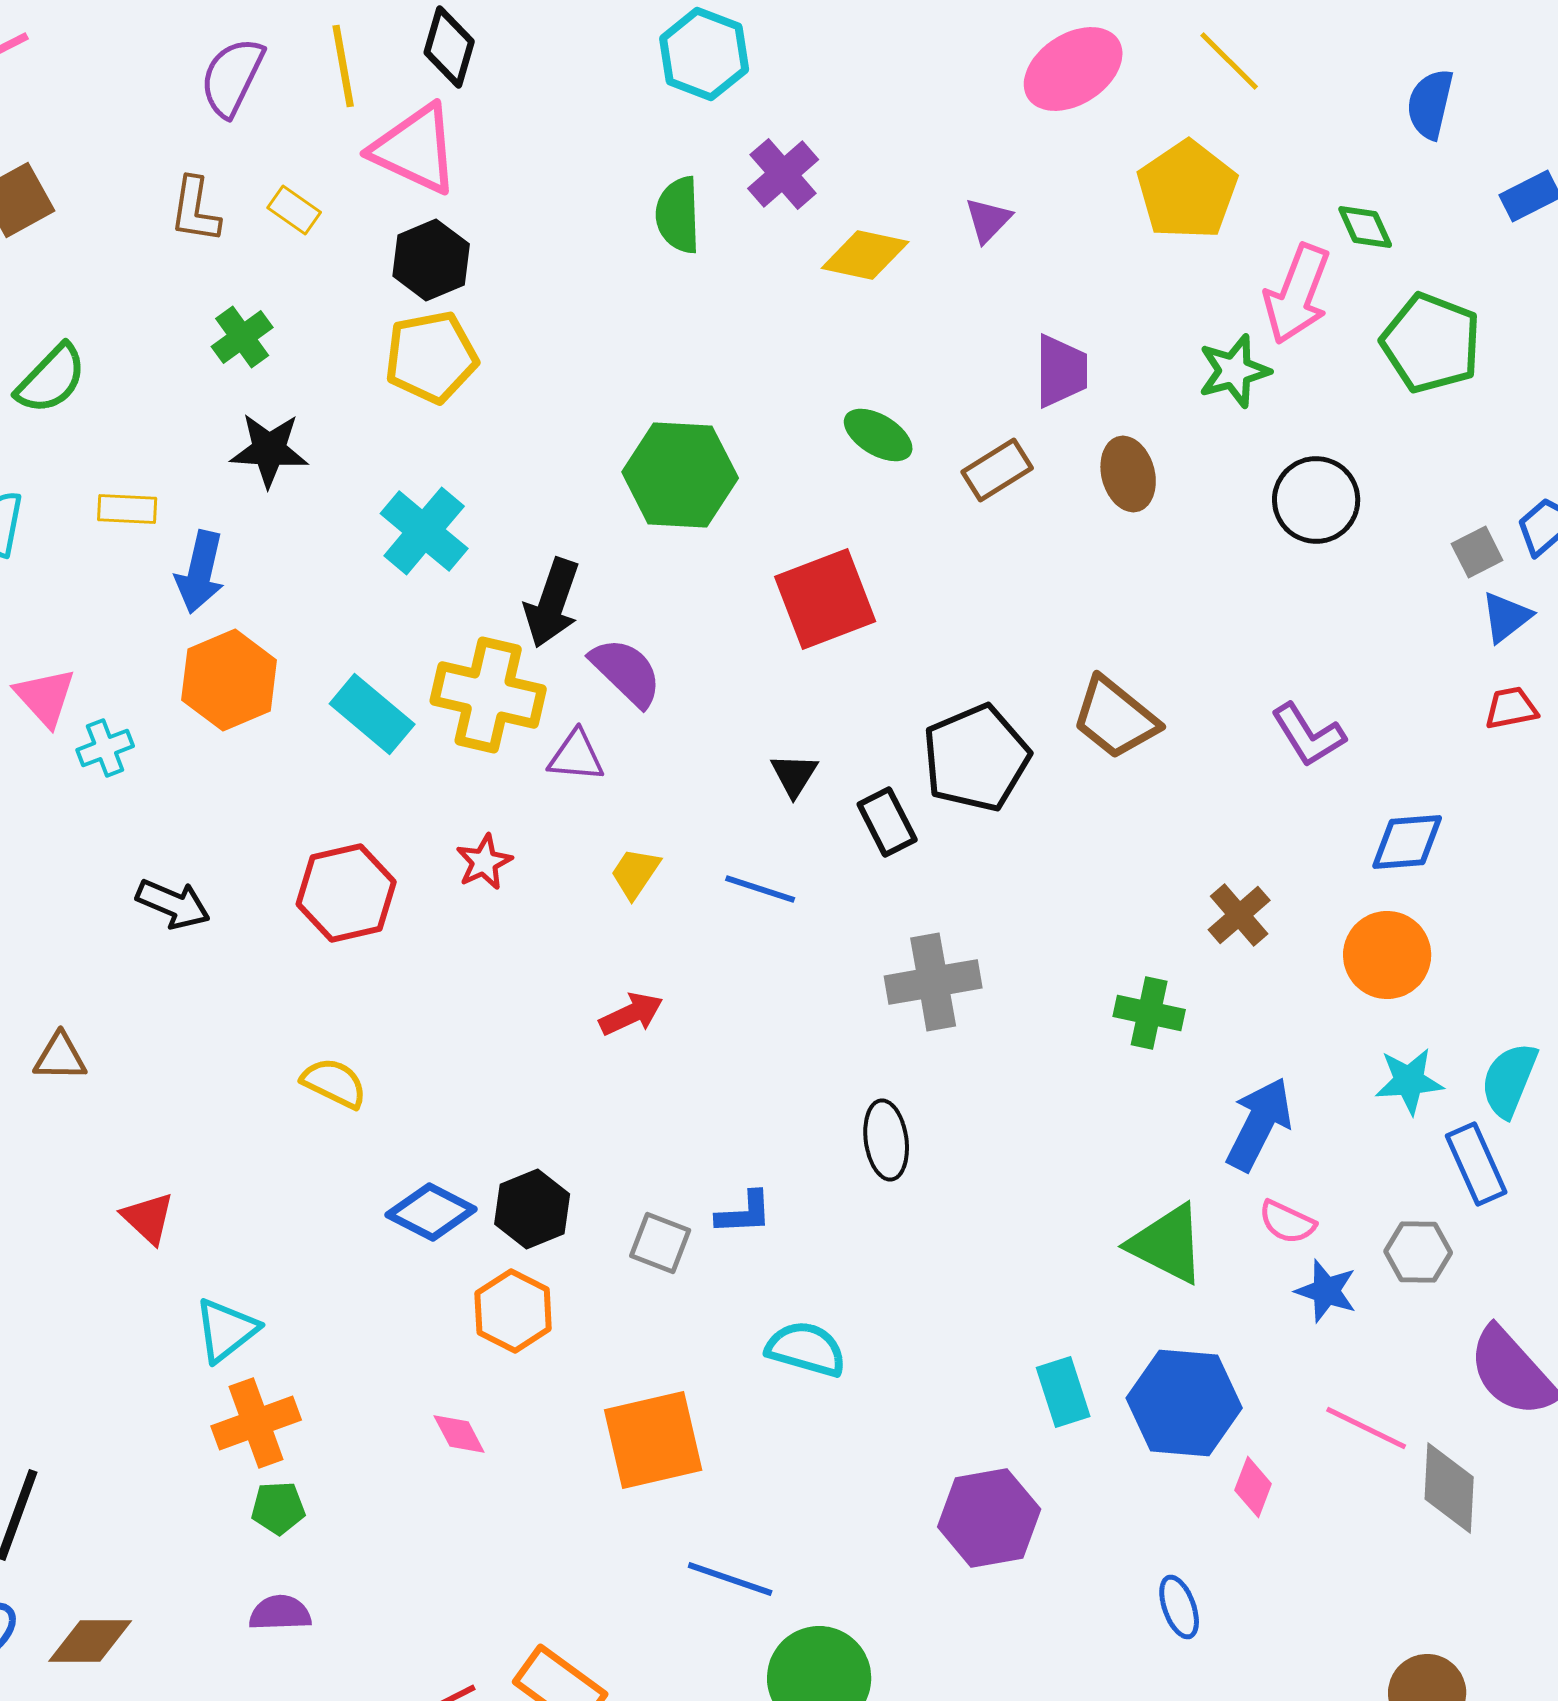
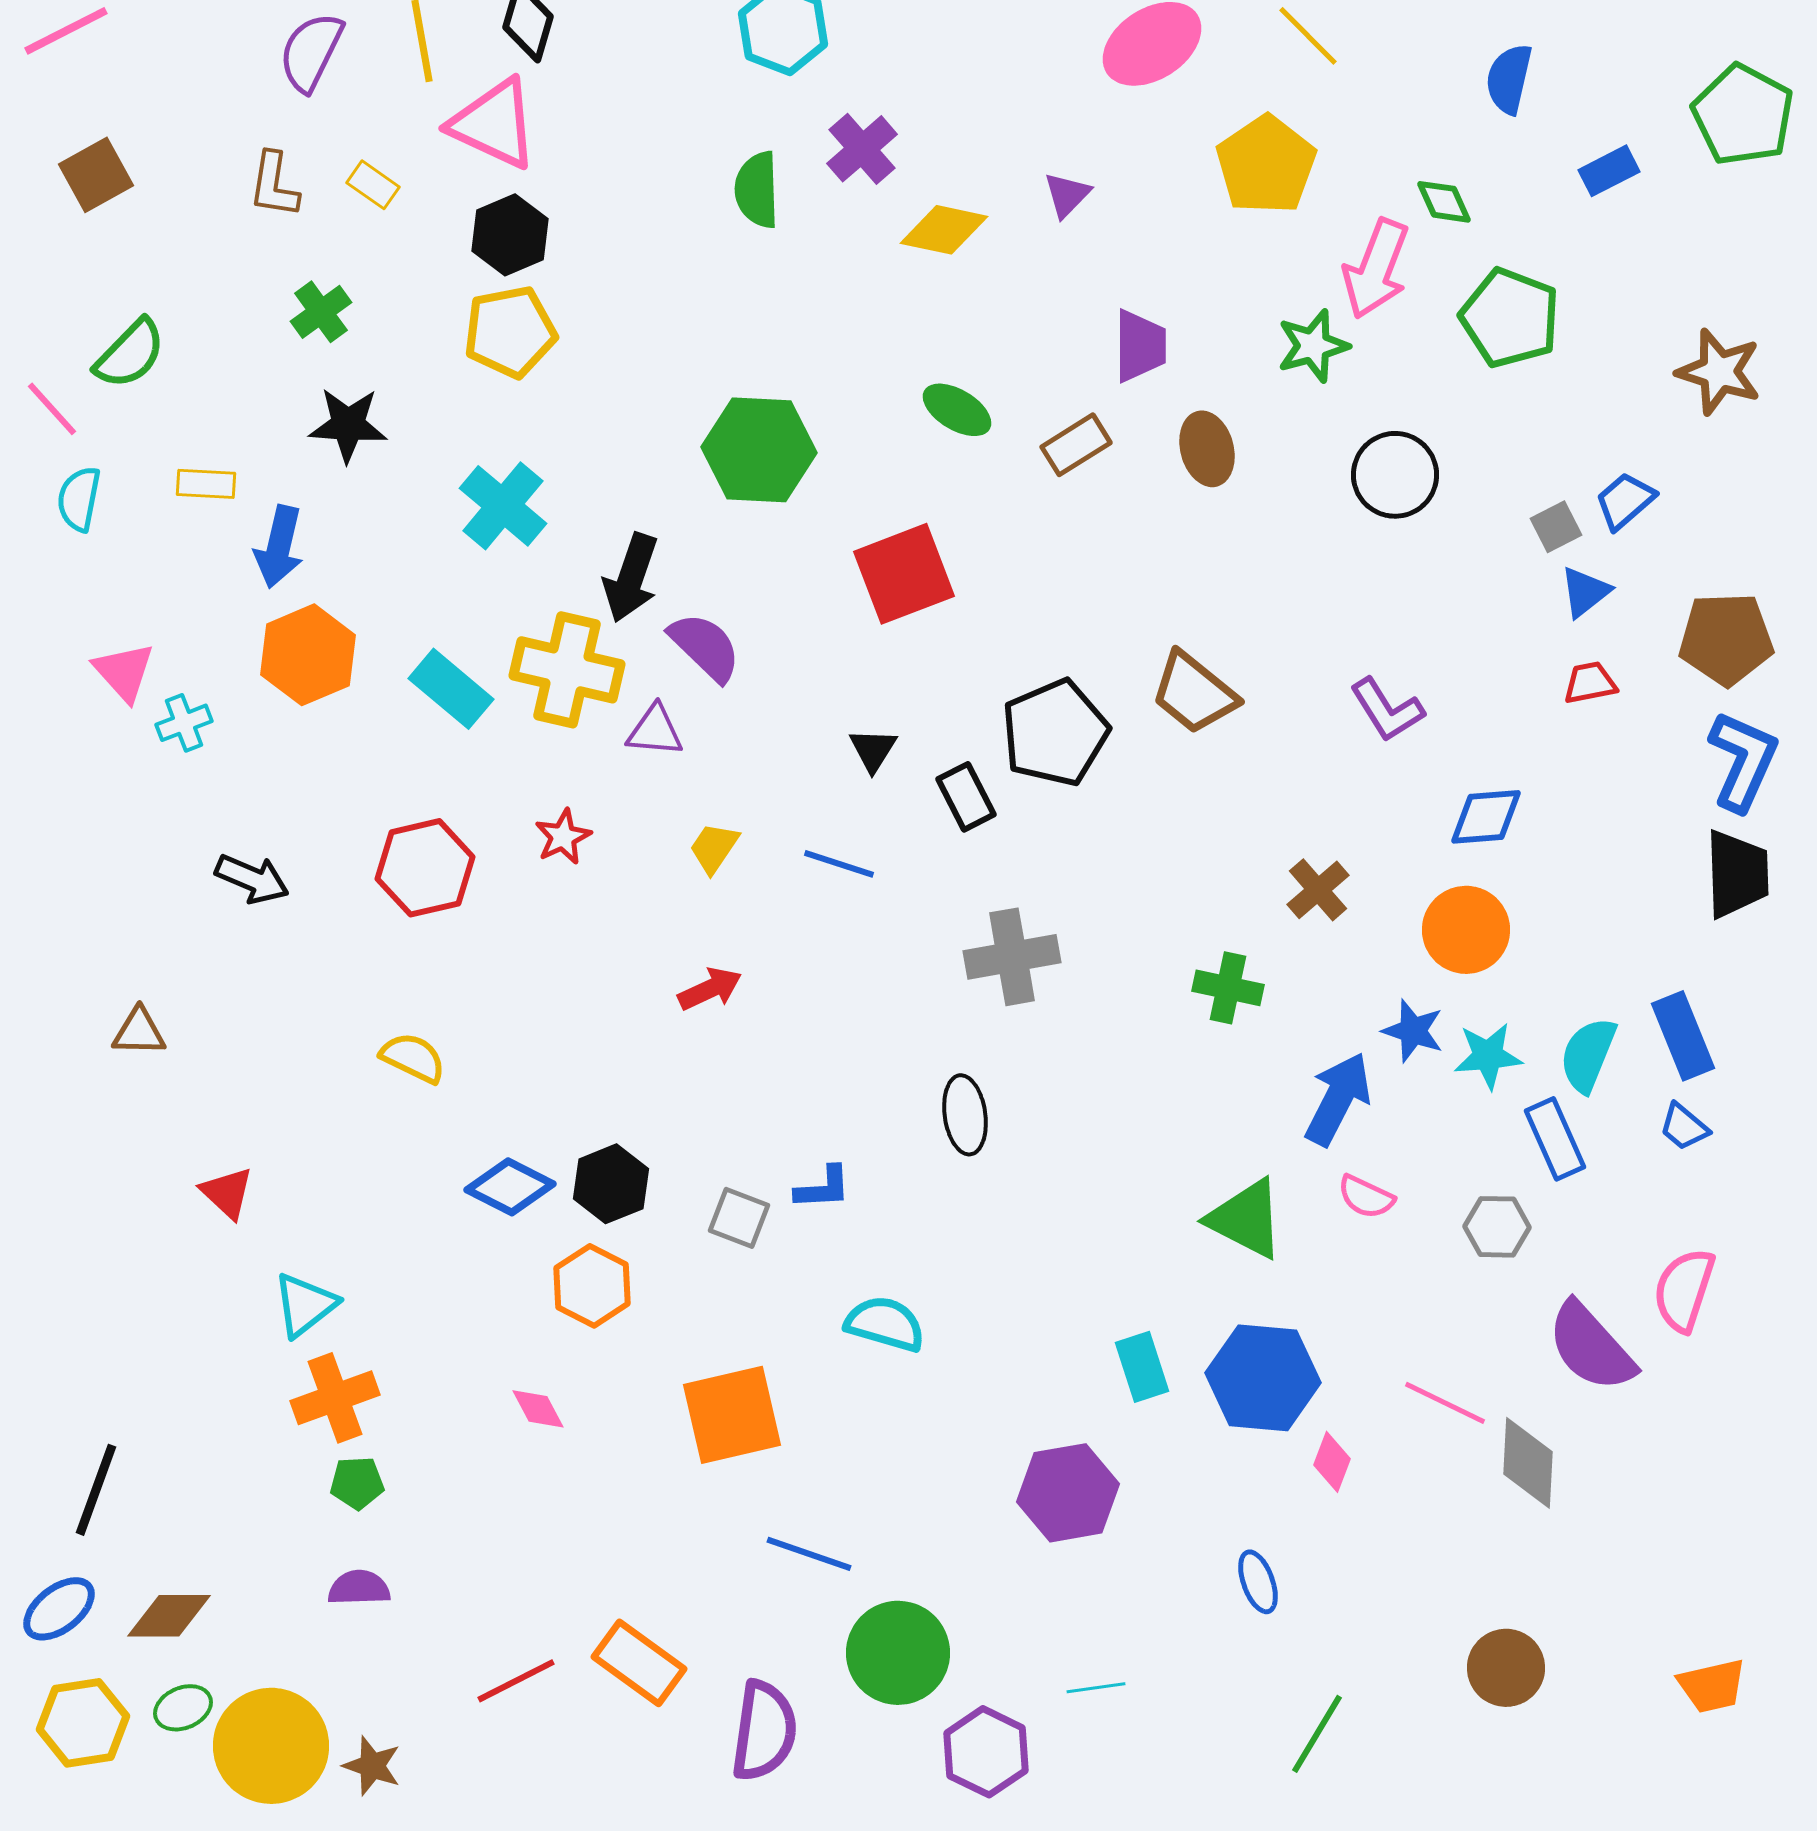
blue star: (1326, 1291) -> (1413, 1031), moved

